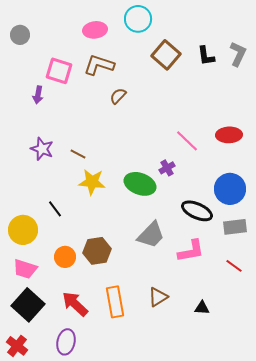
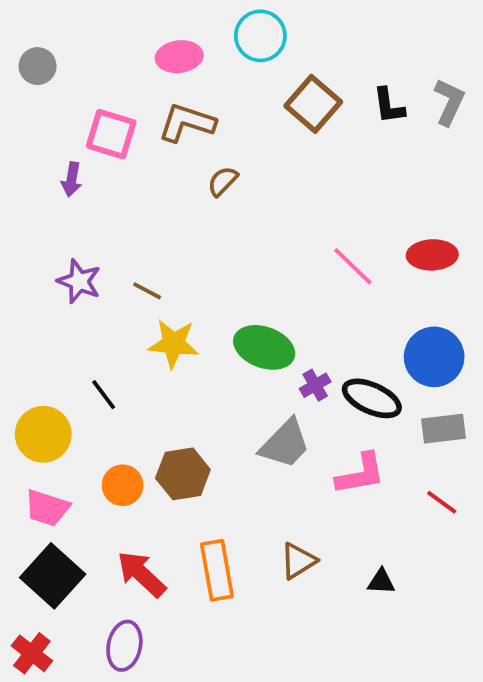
purple cross: (167, 168) -> (315, 385), moved

